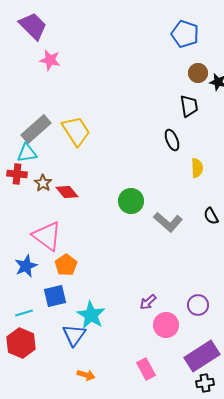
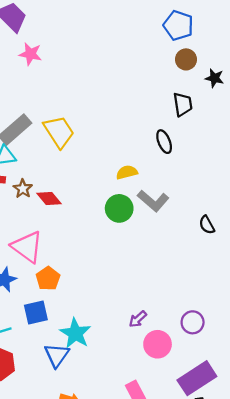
brown circle: (198, 73) -> (186, 59), moved
yellow semicircle: (197, 168) -> (127, 172), moved, turned -102
gray L-shape: (168, 222) -> (153, 201), moved

